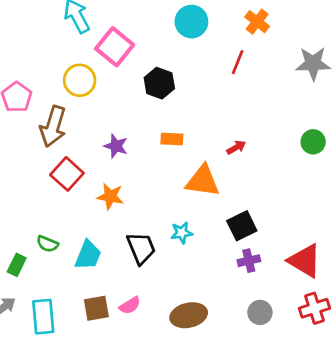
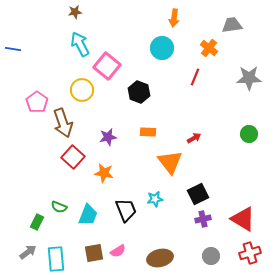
brown arrow: (53, 126) -> (63, 123), turned -36
purple star: (116, 146) -> (108, 137), turned -30
orange triangle: (203, 181) -> (170, 162), turned 44

